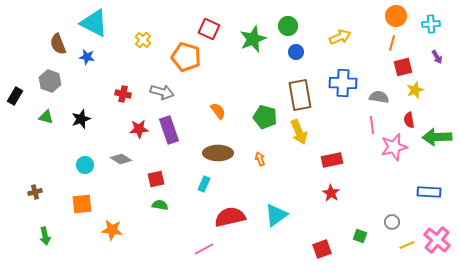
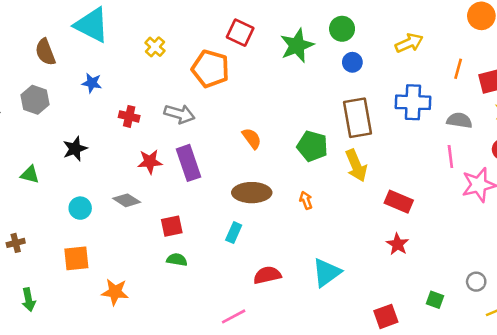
orange line: (392, 43) -> (458, 69), moved
blue star: (87, 57) -> (92, 83), moved
green triangle: (46, 117) -> (30, 175), moved
red rectangle: (332, 160) -> (399, 202), turned 35
red semicircle: (230, 217) -> (267, 275), size x0.7

